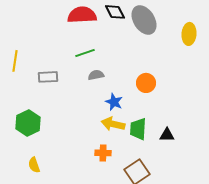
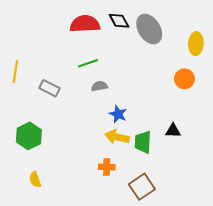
gray rectangle: (48, 77) -> (50, 88), turned 30
orange circle: (146, 83) -> (184, 79), moved
black triangle: (167, 135) -> (173, 131), moved

